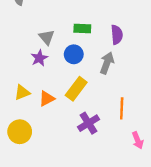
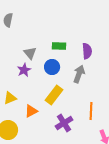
orange triangle: (47, 99) -> (31, 111), moved

